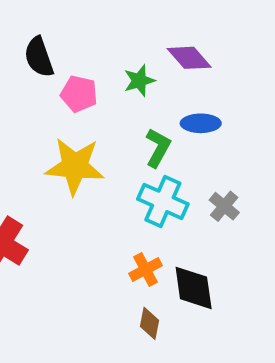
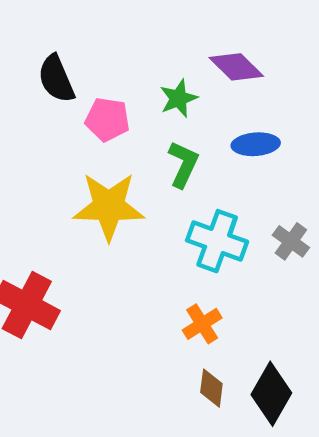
green L-shape: (158, 148) -> (183, 164), moved
black diamond: (194, 288) -> (271, 394), moved, turned 42

